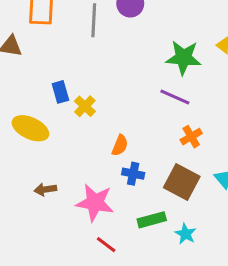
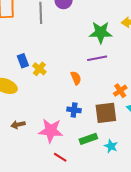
purple line: (175, 97) -> (97, 58), turned -30
orange cross: (191, 137) -> (120, 91), moved
orange semicircle: (120, 145) -> (76, 78), moved, turned -40
brown square: (182, 182) -> (106, 113), turned -30

